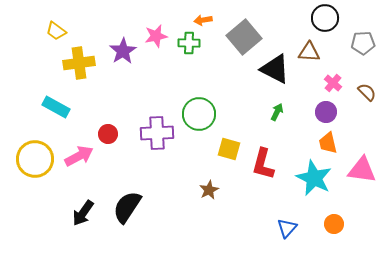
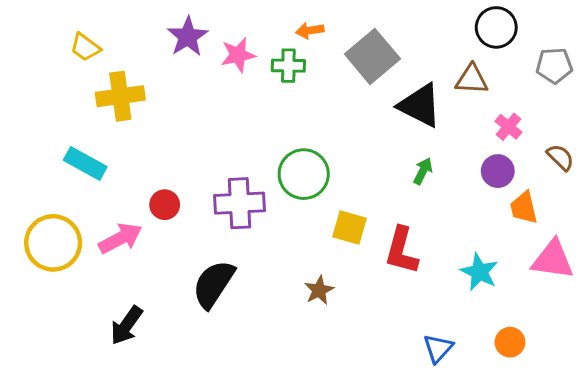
purple star: (123, 51) -> (188, 37), moved
brown semicircle: (367, 92) -> (560, 157), moved
orange trapezoid: (328, 143) -> (524, 208), moved
cyan star: (314, 178) -> (479, 272), size x0.7
black semicircle: (127, 207) -> (214, 284), moved

